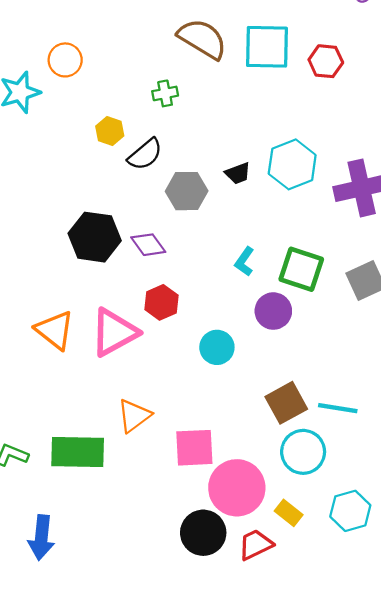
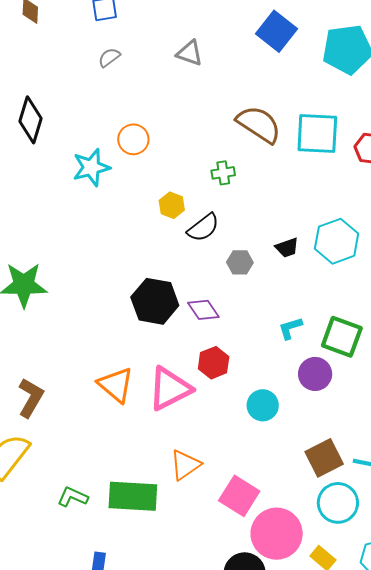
gray hexagon: (187, 191) -> (240, 262), size x0.7
cyan L-shape: (244, 262) -> (290, 328), turned 36
pink square: (194, 448) -> (239, 496), turned 33

